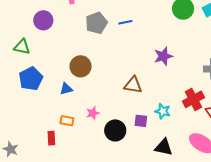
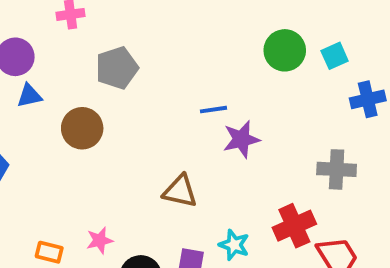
blue line: (125, 22) -> (214, 110), moved
brown circle: (81, 66) -> (82, 128), moved
blue triangle: (66, 89) -> (29, 96), moved

